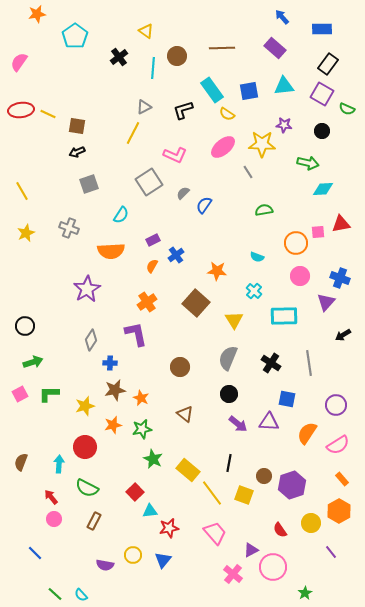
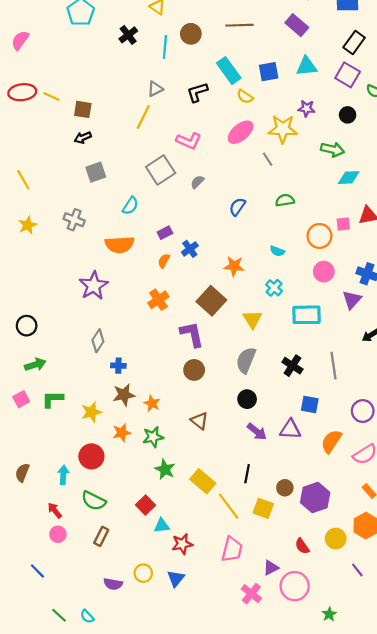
blue semicircle: (204, 205) -> (237, 207), moved
purple L-shape: (136, 334) -> (192, 334), moved
pink trapezoid: (215, 533) -> (232, 549), turned 55

